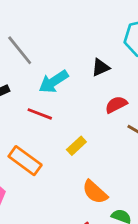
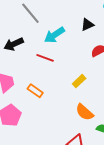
yellow rectangle: (76, 146) -> (79, 81), moved
orange rectangle: (25, 161) -> (35, 91), size x0.7

